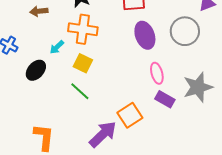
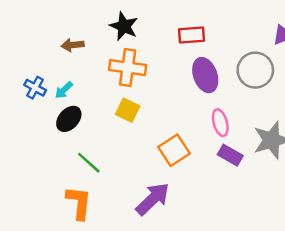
cyan arrow: (57, 47) -> (64, 90), moved
green line: (80, 91) -> (89, 163), moved
orange square: (130, 115) -> (174, 150), moved

